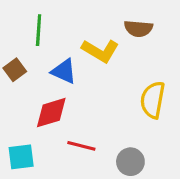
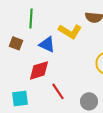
brown square: (15, 70) -> (16, 43), turned -32
red line: (81, 146) -> (58, 91), turned 42

